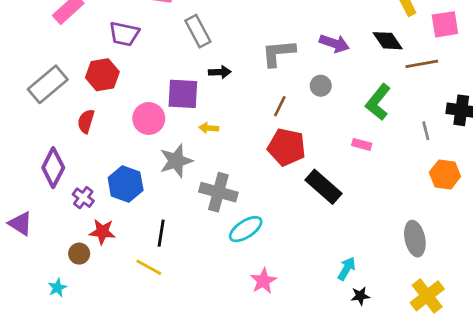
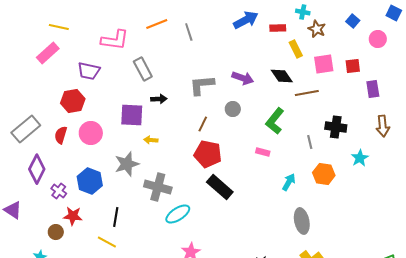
gray rectangle: (48, 84) -> (26, 129), moved
pink circle: (149, 118) -> (91, 133), moved
black rectangle: (323, 187) -> (220, 187), moved
cyan arrow: (347, 269) -> (289, 182), moved

